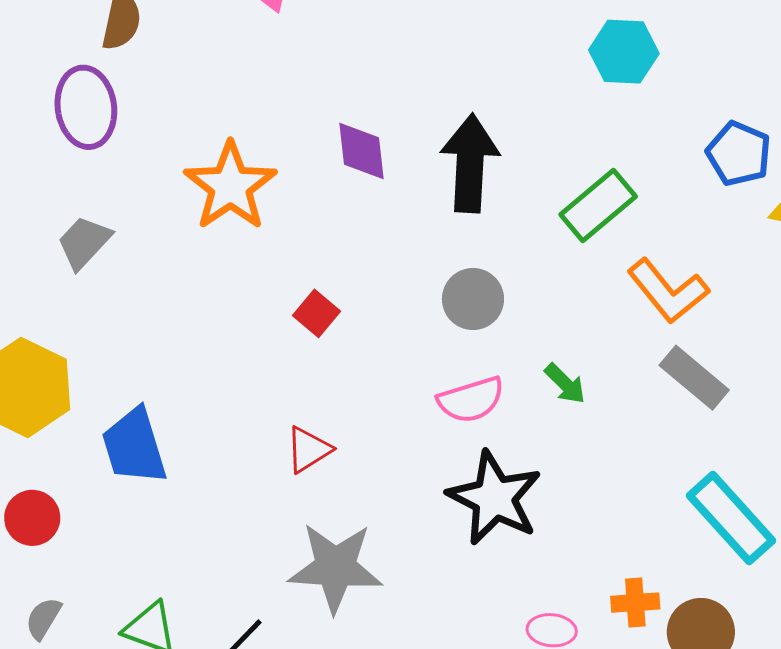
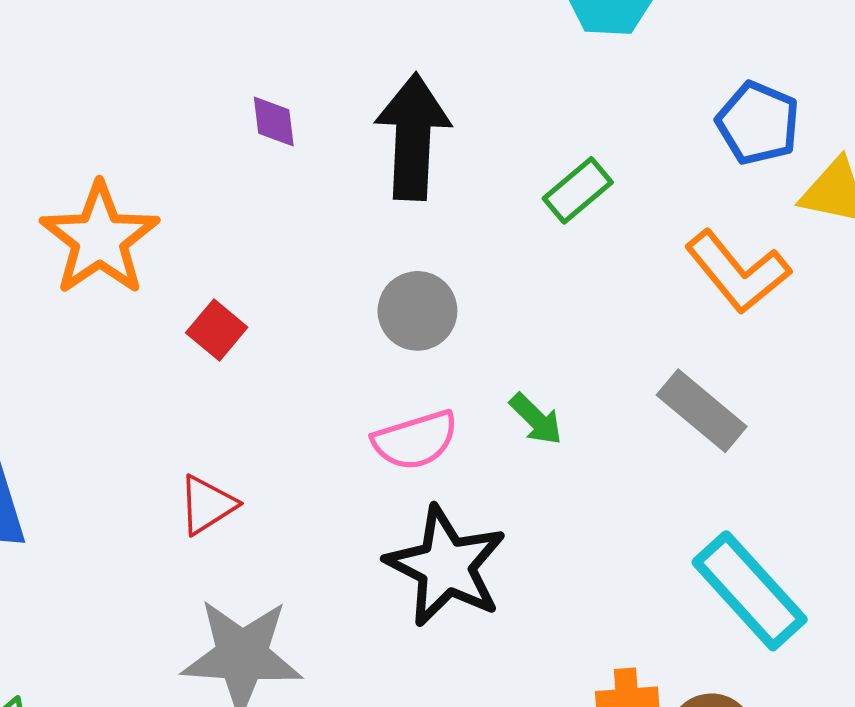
purple diamond: (361, 151) -> (274, 122), size x0.7
orange star: (230, 186) -> (100, 239), moved
green rectangle: (598, 206) -> (578, 190), size x0.7
orange L-shape: (668, 291) -> (738, 272), moved

